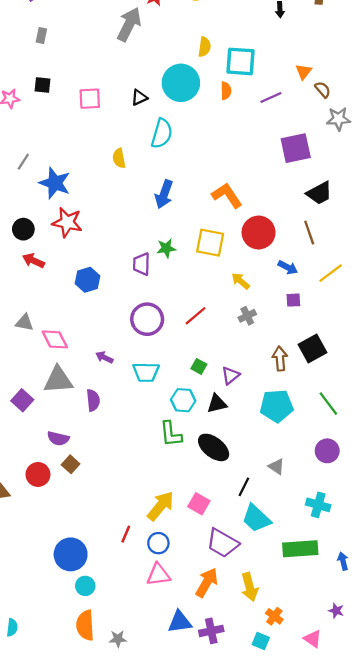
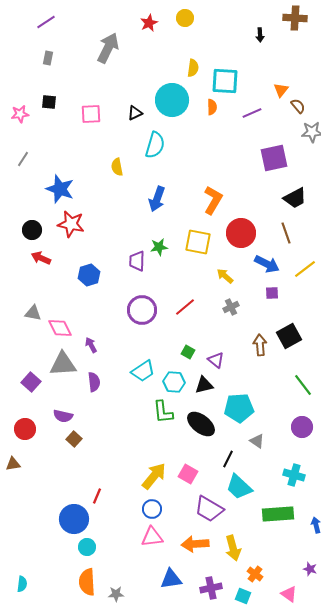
gray arrow: (129, 24) -> (108, 48), moved
gray line: (23, 162) -> (23, 159), moved
orange L-shape: (227, 195) -> (213, 200), turned 64
blue arrow: (288, 267) -> (267, 264), size x1.4
purple arrow: (104, 357) -> (91, 345), moved, turned 35
cyan trapezoid: (146, 372) -> (143, 371), moved, turned -35
purple triangle: (230, 375) -> (216, 360), turned -42
cyan pentagon: (277, 406) -> (239, 408), moved
red circle: (38, 474) -> (25, 429), moved
red line: (126, 534) -> (97, 496), moved
orange arrow: (207, 583) -> (195, 544), turned -124
purple cross: (211, 631) -> (211, 588), moved

